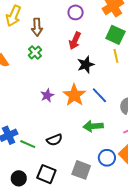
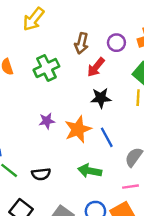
purple circle: (76, 12) -> (116, 43), moved
brown arrow: (37, 27) -> (81, 43), moved
green cross: (35, 53) -> (46, 68), size x1.5

